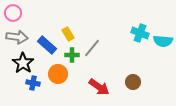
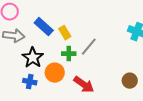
blue rectangle: (47, 45) -> (44, 27), moved
black star: (23, 63) -> (33, 58), moved
red arrow: (99, 87) -> (84, 85), moved

